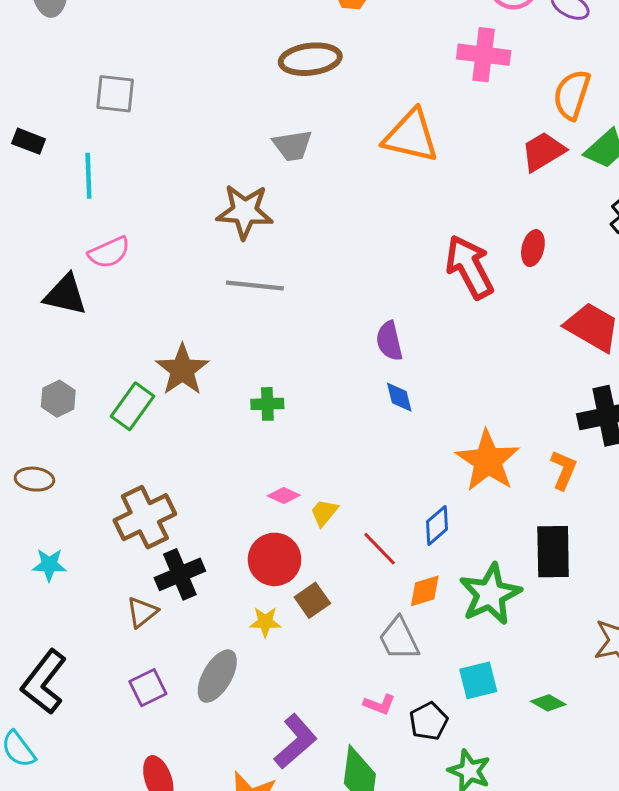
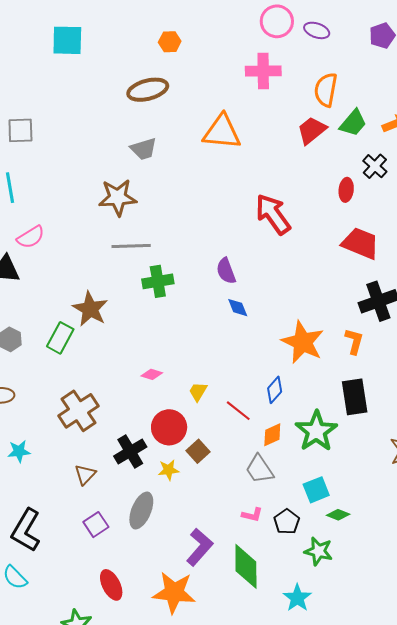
red ellipse: (533, 248) -> (346, 190), moved
green cross: (267, 404) -> (158, 281), moved, size x1.4
pink diamond: (284, 496) -> (152, 374), moved
black cross: (180, 574) -> (130, 451), moved
green diamond: (548, 703) -> (338, 515), moved

